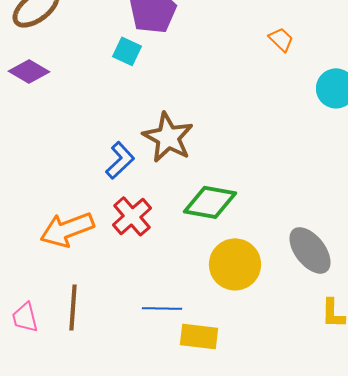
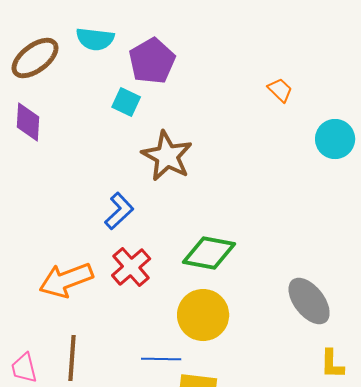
purple diamond: (29, 71) -> (28, 122), turned 63
brown star: (168, 137) -> (167, 156), moved
yellow circle: (235, 264) -> (203, 315), moved

